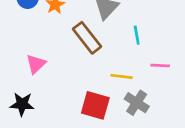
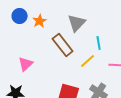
yellow line: (121, 76) -> (88, 61), moved, turned -49

